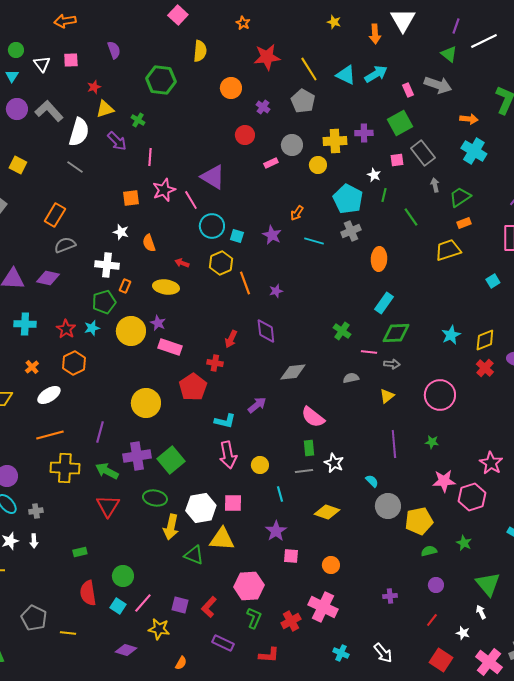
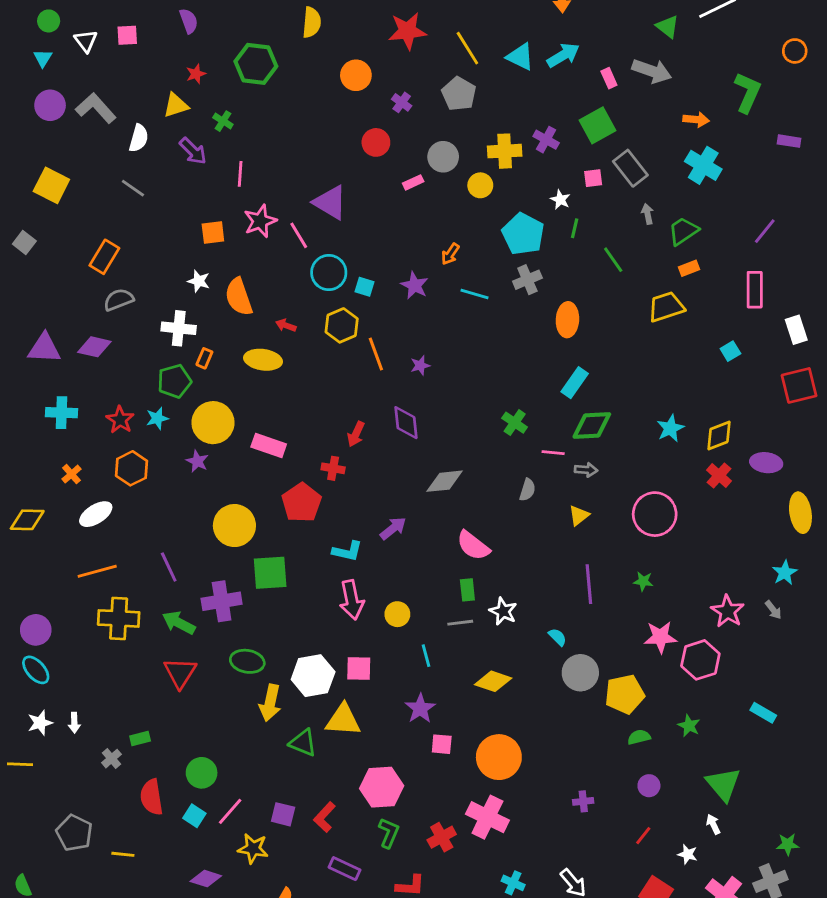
red star: (94, 87) -> (196, 74), moved
white semicircle: (79, 132) -> (139, 138), size x0.7
purple cross: (364, 133) -> (546, 140), turned 30
yellow square: (18, 165) -> (51, 185), size x1.4
orange semicircle: (149, 243) -> (239, 297), size x1.5
purple star: (158, 323) -> (197, 461), moved
gray semicircle: (351, 378) -> (527, 490), turned 119
purple line: (100, 432) -> (169, 567), turned -40
green square: (171, 460) -> (270, 573), moved, turned 36
gray cross: (36, 511) -> (111, 759), moved, turned -32
orange circle: (331, 565) -> (499, 757), size x1.8

